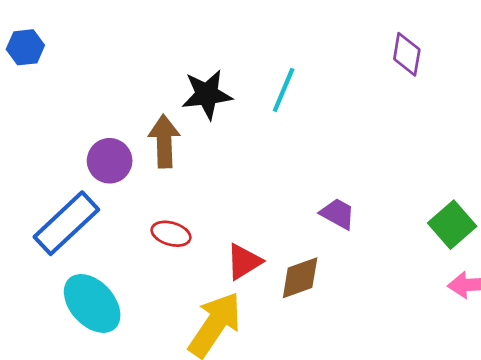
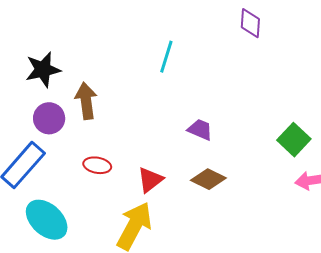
black star: (207, 94) -> (43, 70), moved
purple trapezoid: (338, 214) -> (200, 130), moved
brown diamond: (300, 278) -> (208, 179), moved, turned 52

